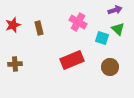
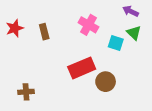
purple arrow: (115, 10) -> (131, 11), turned -136
brown cross: (15, 64) -> (26, 92), moved
brown circle: (110, 67) -> (106, 82), moved

